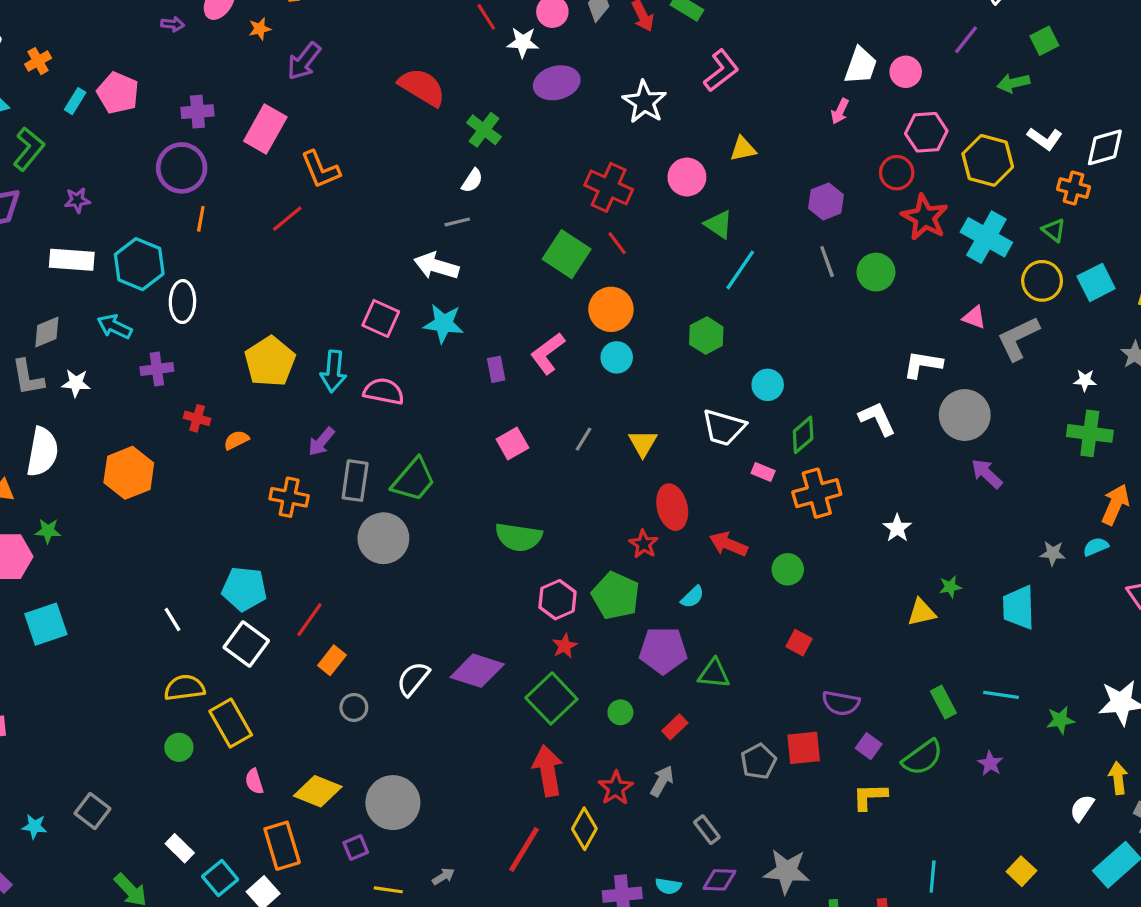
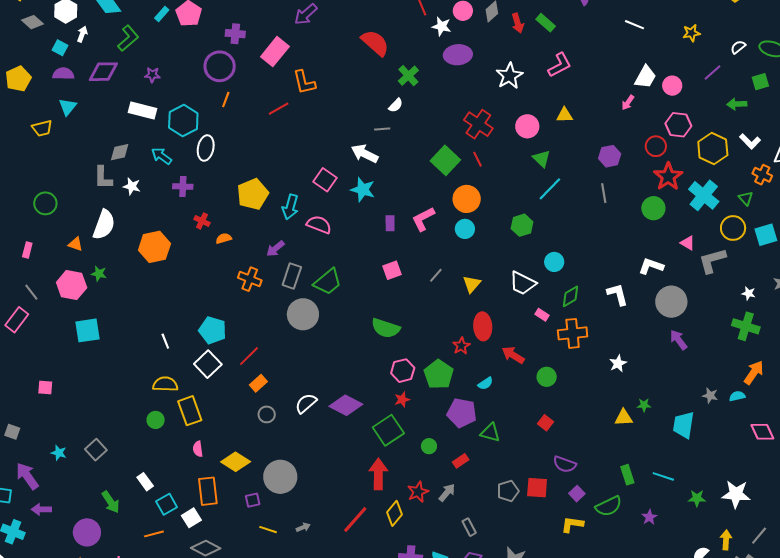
green circle: (876, 272) -> (653, 208), moved

